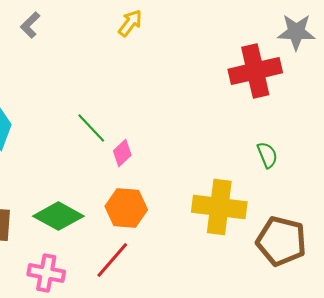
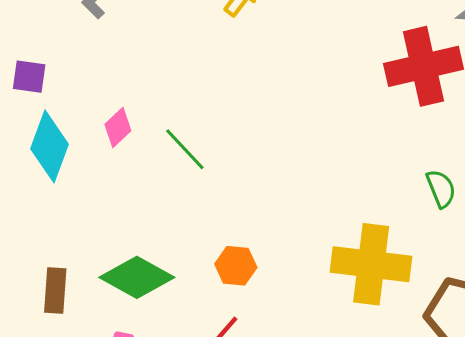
pink diamond: (122, 153) -> (118, 127), moved
orange hexagon: (126, 208) -> (236, 266), size x0.7

